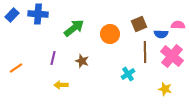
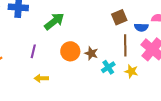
orange circle: (110, 34) -> (70, 51), moved
brown star: (82, 61) -> (91, 53), moved
yellow star: (165, 89) -> (131, 71), moved

